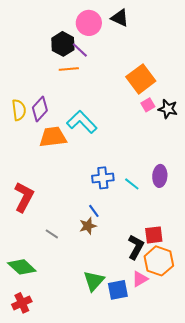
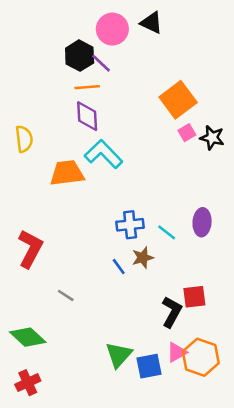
purple diamond: (40, 109) -> (87, 116), moved, turned -45
brown star: (88, 226) -> (143, 258), moved
orange hexagon: (159, 261) -> (201, 357), moved

